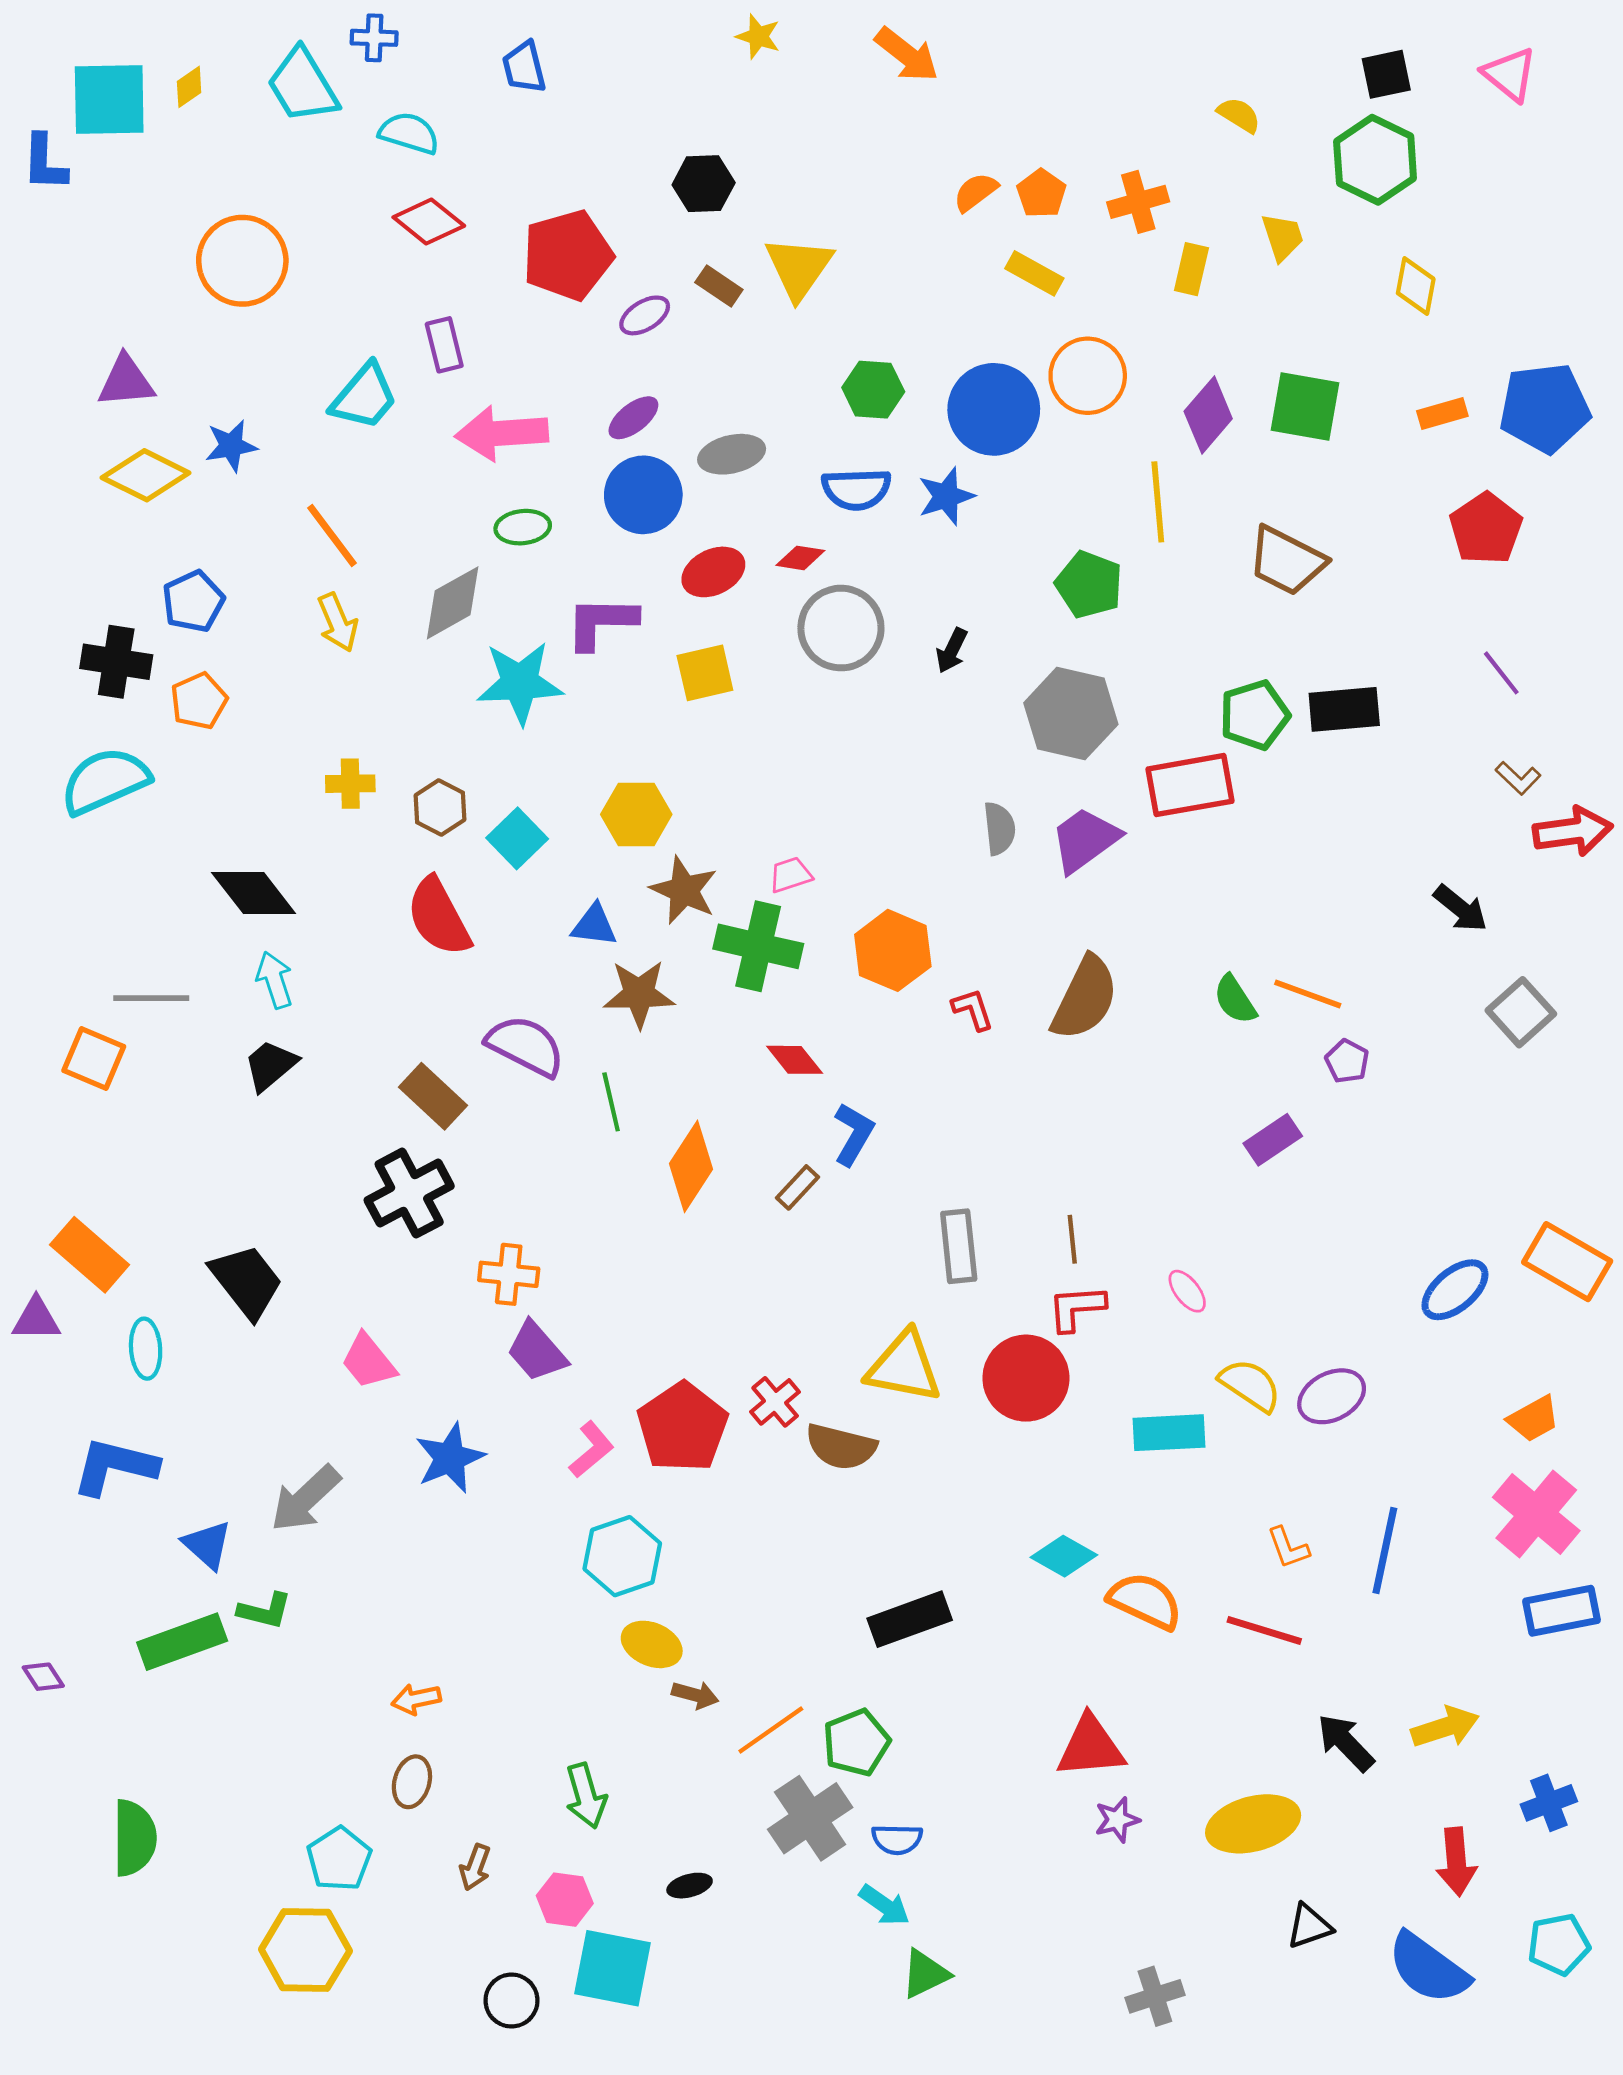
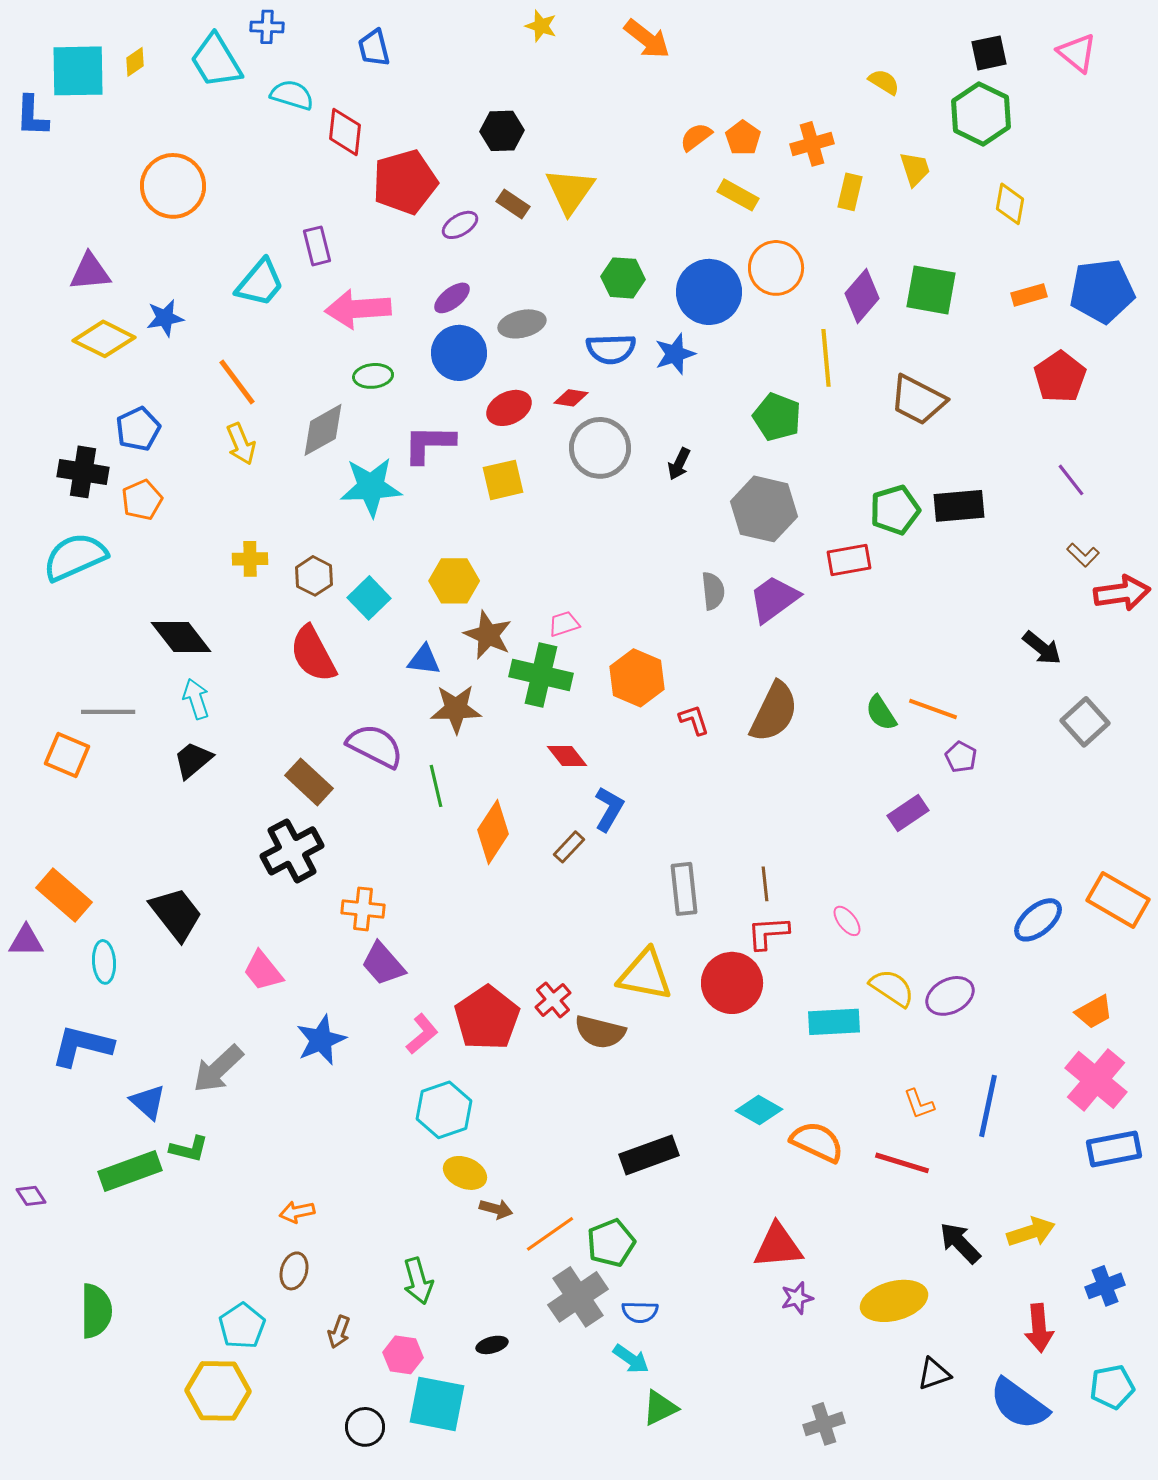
red diamond: (429, 221) -> (345, 132), moved, turned 57
red rectangle: (1190, 785) -> (849, 560), size x0.7

